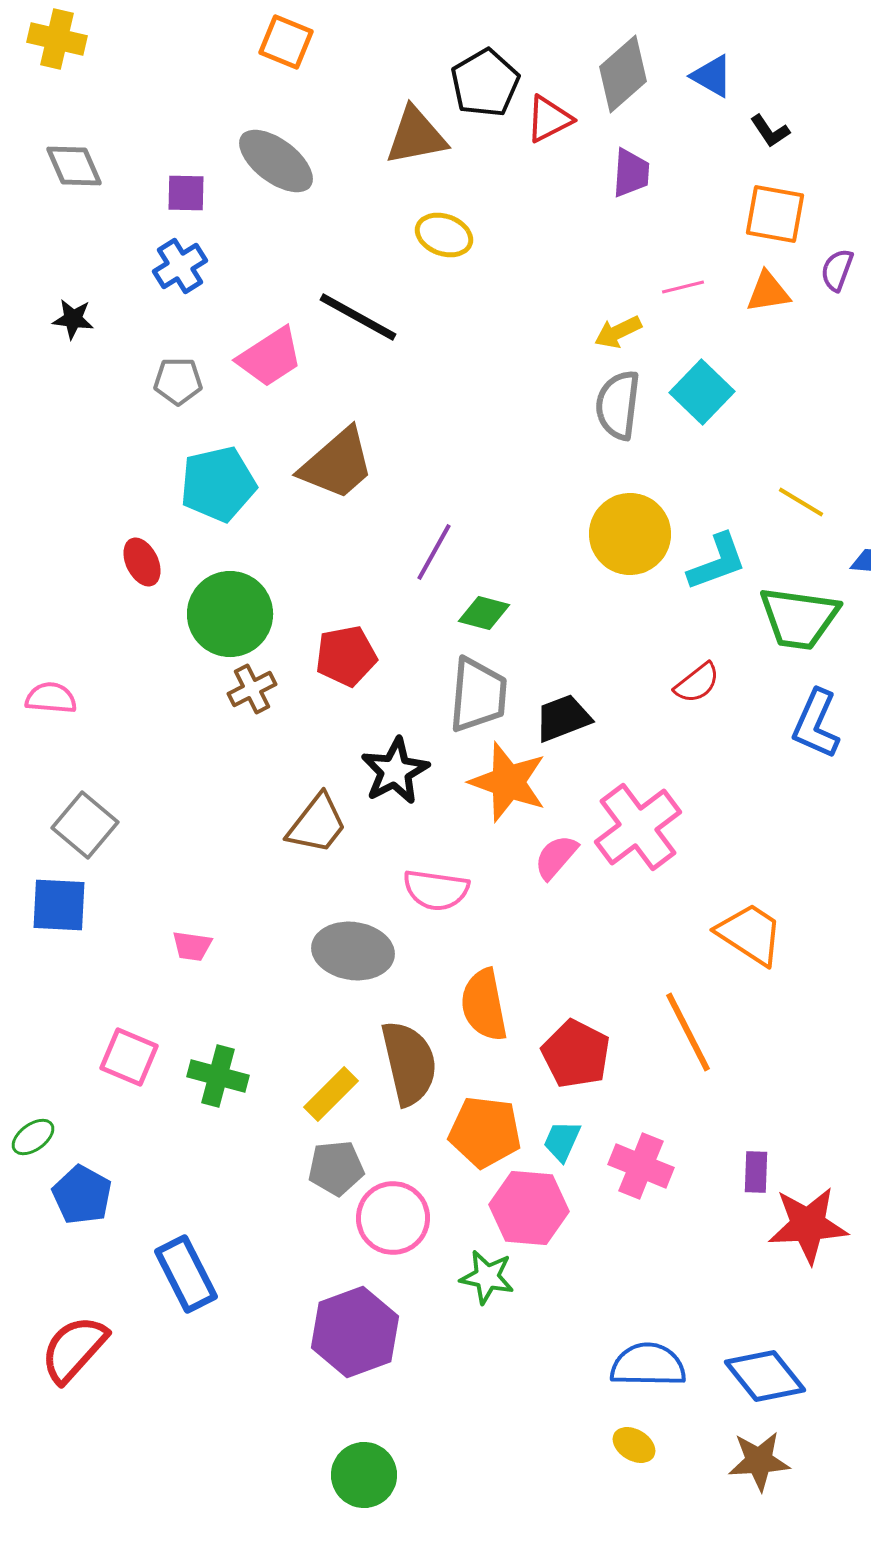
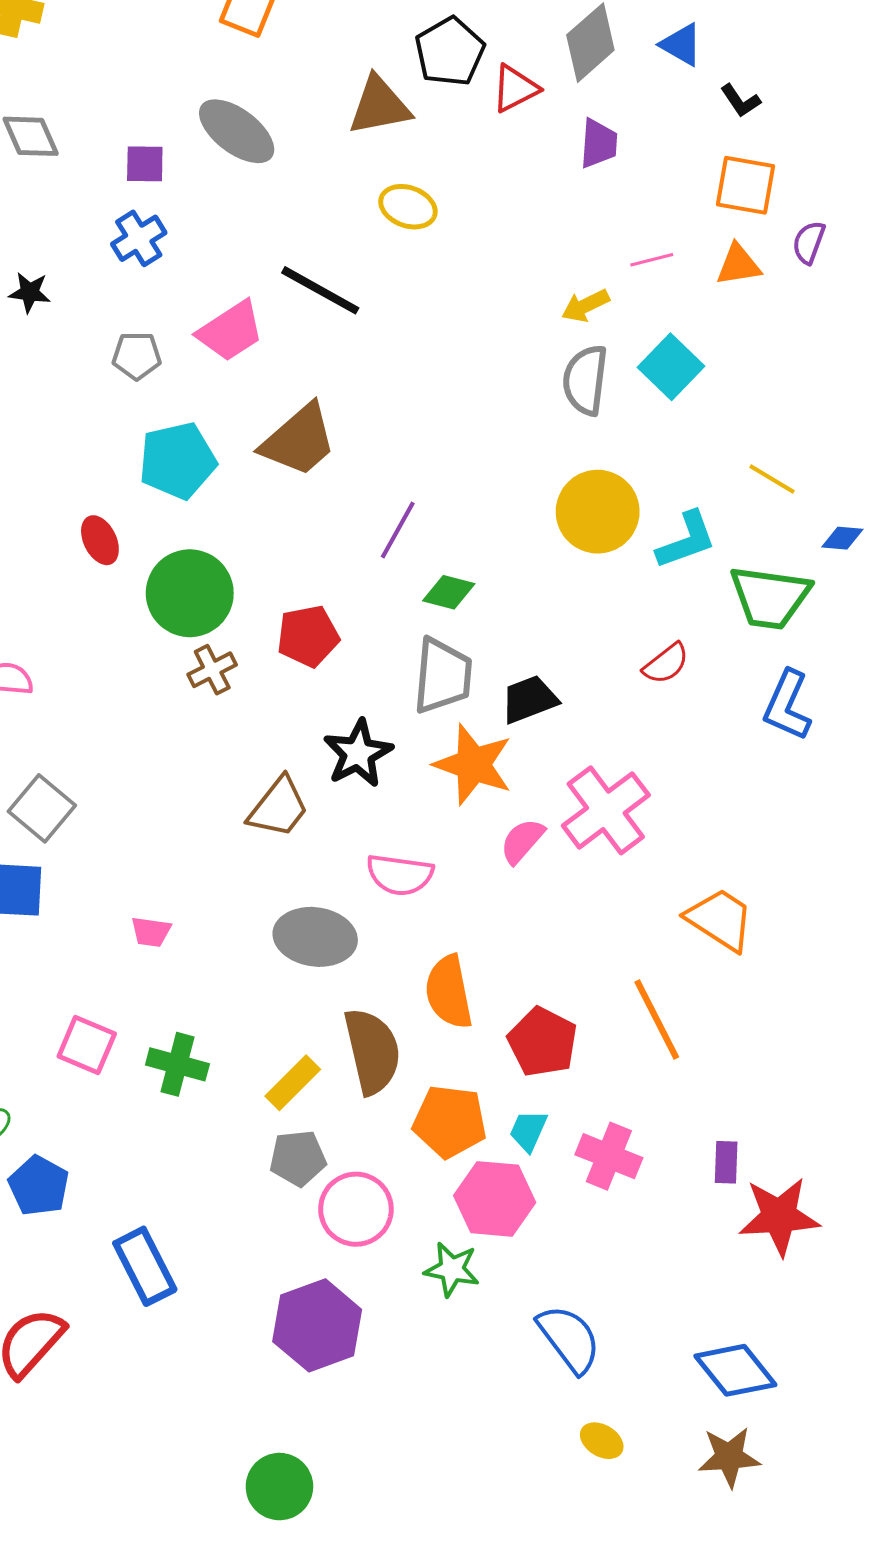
blue semicircle: (648, 1365) -> (569, 1339), moved, turned 52
green circle: (364, 1475) -> (279, 1487), moved

